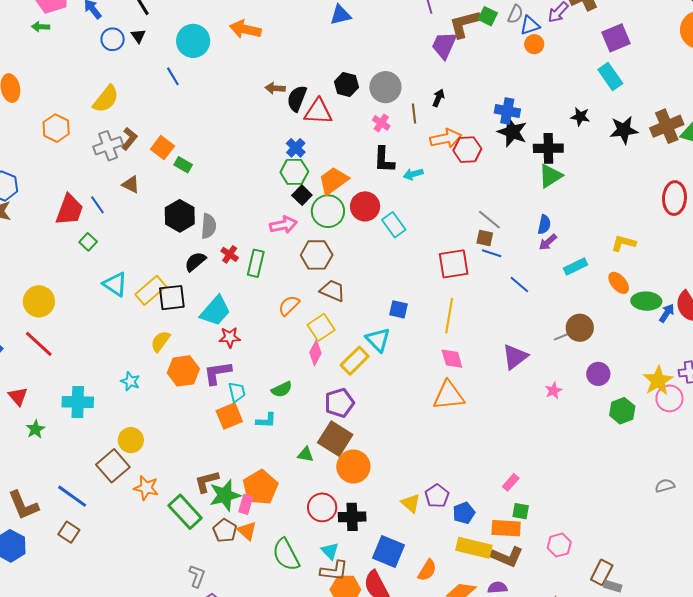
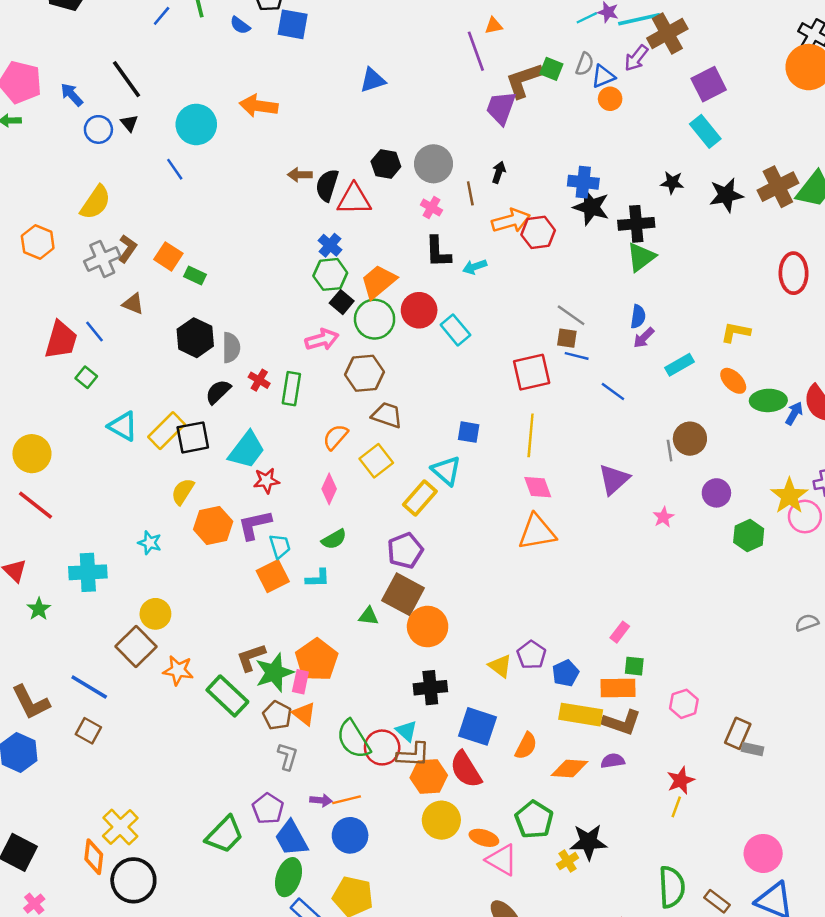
gray line: (562, 336) -> (670, 451), turned -72
pink diamond: (315, 353) -> (329, 489), moved
red circle: (322, 507) -> (382, 747), moved
gray L-shape: (197, 576) -> (288, 756), moved

